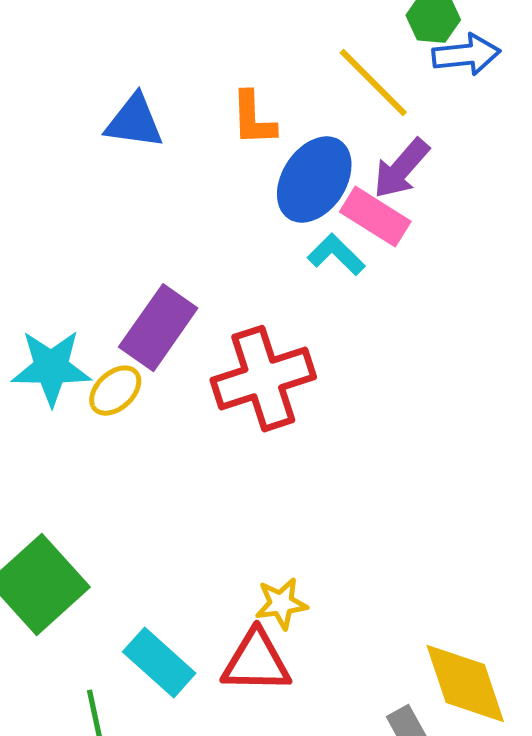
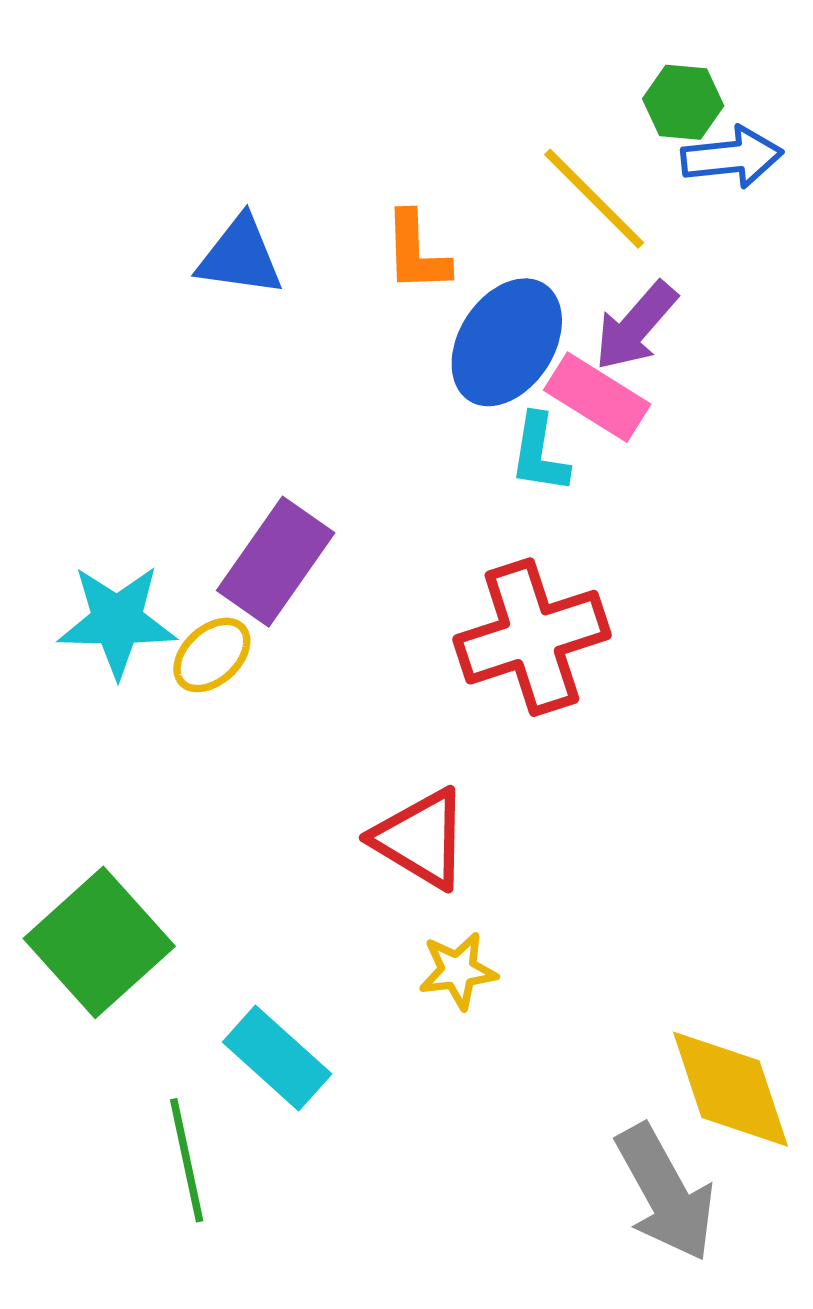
cyan L-shape: (336, 255) -> (539, 453), turned -126
red cross: (263, 379) -> (532, 637), moved
red triangle: (256, 662) -> (421, 839), moved, turned 30

